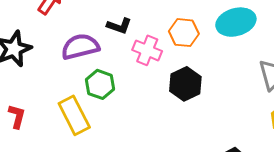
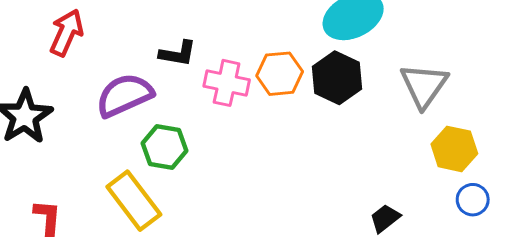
orange hexagon: (184, 33) -> (280, 74), moved
black hexagon: (185, 84) -> (337, 78), moved

